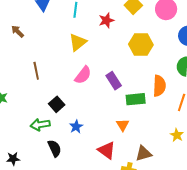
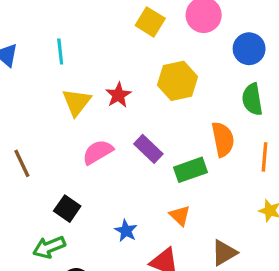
red star: (106, 20) -> (118, 95), moved
pink semicircle: (83, 75) -> (98, 152), turned -144
blue star: (76, 127) -> (126, 231), moved

